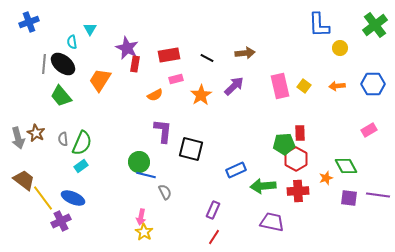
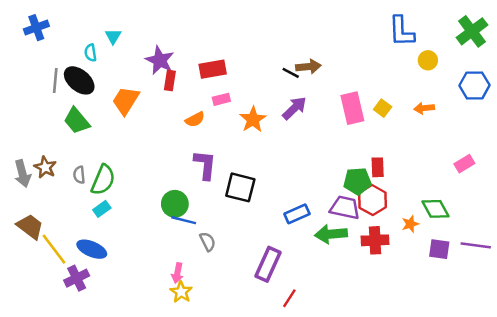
black line: (207, 58) -> (291, 73), moved
blue hexagon: (373, 84) -> (474, 85), moved
purple rectangle: (213, 210) -> (268, 264), size x1.5
purple trapezoid: (272, 222) -> (345, 208), moved
red line: (214, 237) -> (289, 298), moved

